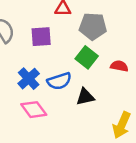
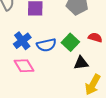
green square: (87, 57) -> (70, 42), moved
black triangle: (85, 97) -> (81, 63), moved

